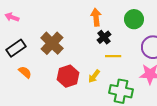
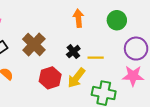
black cross: (104, 37) -> (73, 52), moved
yellow arrow: (94, 76) -> (76, 78), size x1.5

